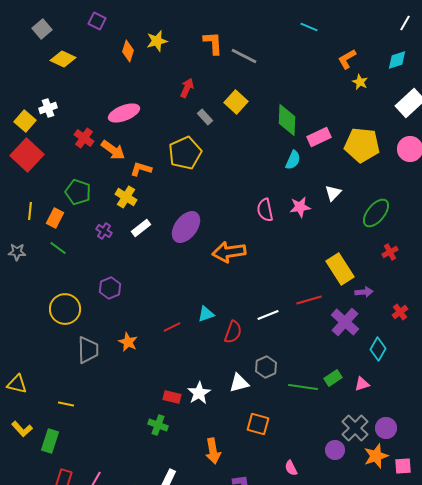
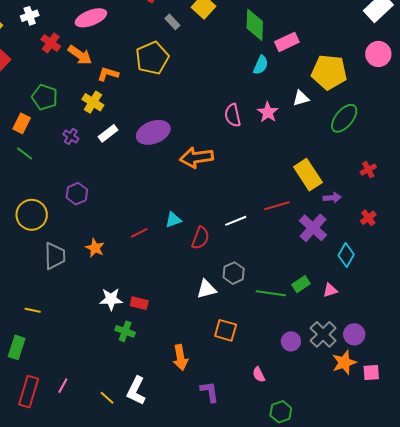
white cross: (48, 108) -> (30, 16), moved
yellow pentagon: (362, 145) -> (329, 72), moved
white triangle: (333, 193) -> (301, 98), turned 30
pink star: (300, 207) -> (268, 112), turned -30
purple ellipse: (186, 227) -> (153, 132), turned 32
red cross: (390, 252) -> (368, 170), moved
white star: (199, 393) -> (111, 299), moved, turned 30
purple circle: (335, 450) -> (291, 341), moved

